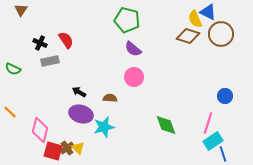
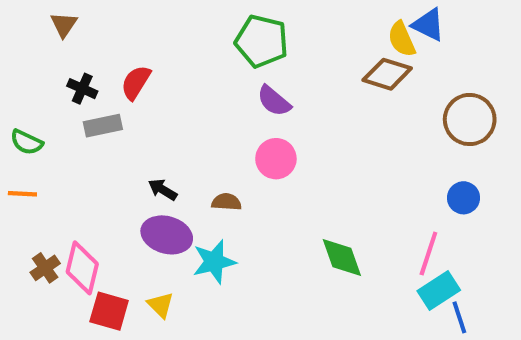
brown triangle: (21, 10) -> (64, 25), moved
brown circle: (221, 34) -> (470, 120), moved
red semicircle: (66, 40) -> (136, 82), turned -114
orange line: (10, 112) -> (22, 194), moved, turned -40
brown cross: (67, 148) -> (45, 268), moved

